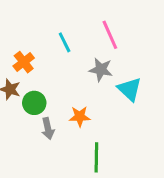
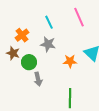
gray star: (101, 70) -> (48, 44), moved
orange star: (80, 117) -> (70, 61), moved

